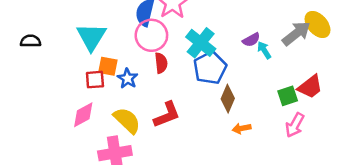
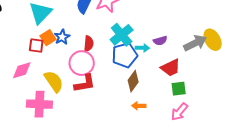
pink circle: (151, 35) -> (82, 63), moved
cyan arrow: (264, 50) -> (142, 48), moved, turned 112
orange square: (108, 66) -> (48, 38), turned 35
blue star: (128, 78) -> (62, 37), moved
red trapezoid: (310, 87) -> (171, 68), moved

